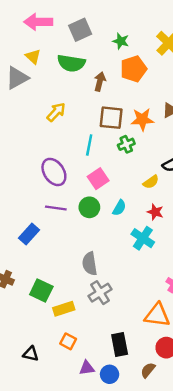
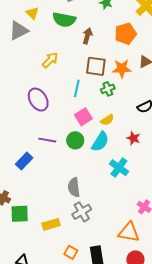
orange pentagon: (134, 69) -> (126, 34), moved
purple ellipse: (54, 172) -> (38, 100), moved
yellow semicircle: (151, 182) -> (107, 120), moved
cyan semicircle: (119, 208) -> (100, 142), size x1.5
red star: (155, 212) -> (133, 138), moved
green square: (41, 290) -> (20, 214), moved, turned -30
orange square: (68, 341) -> (71, 252), moved

